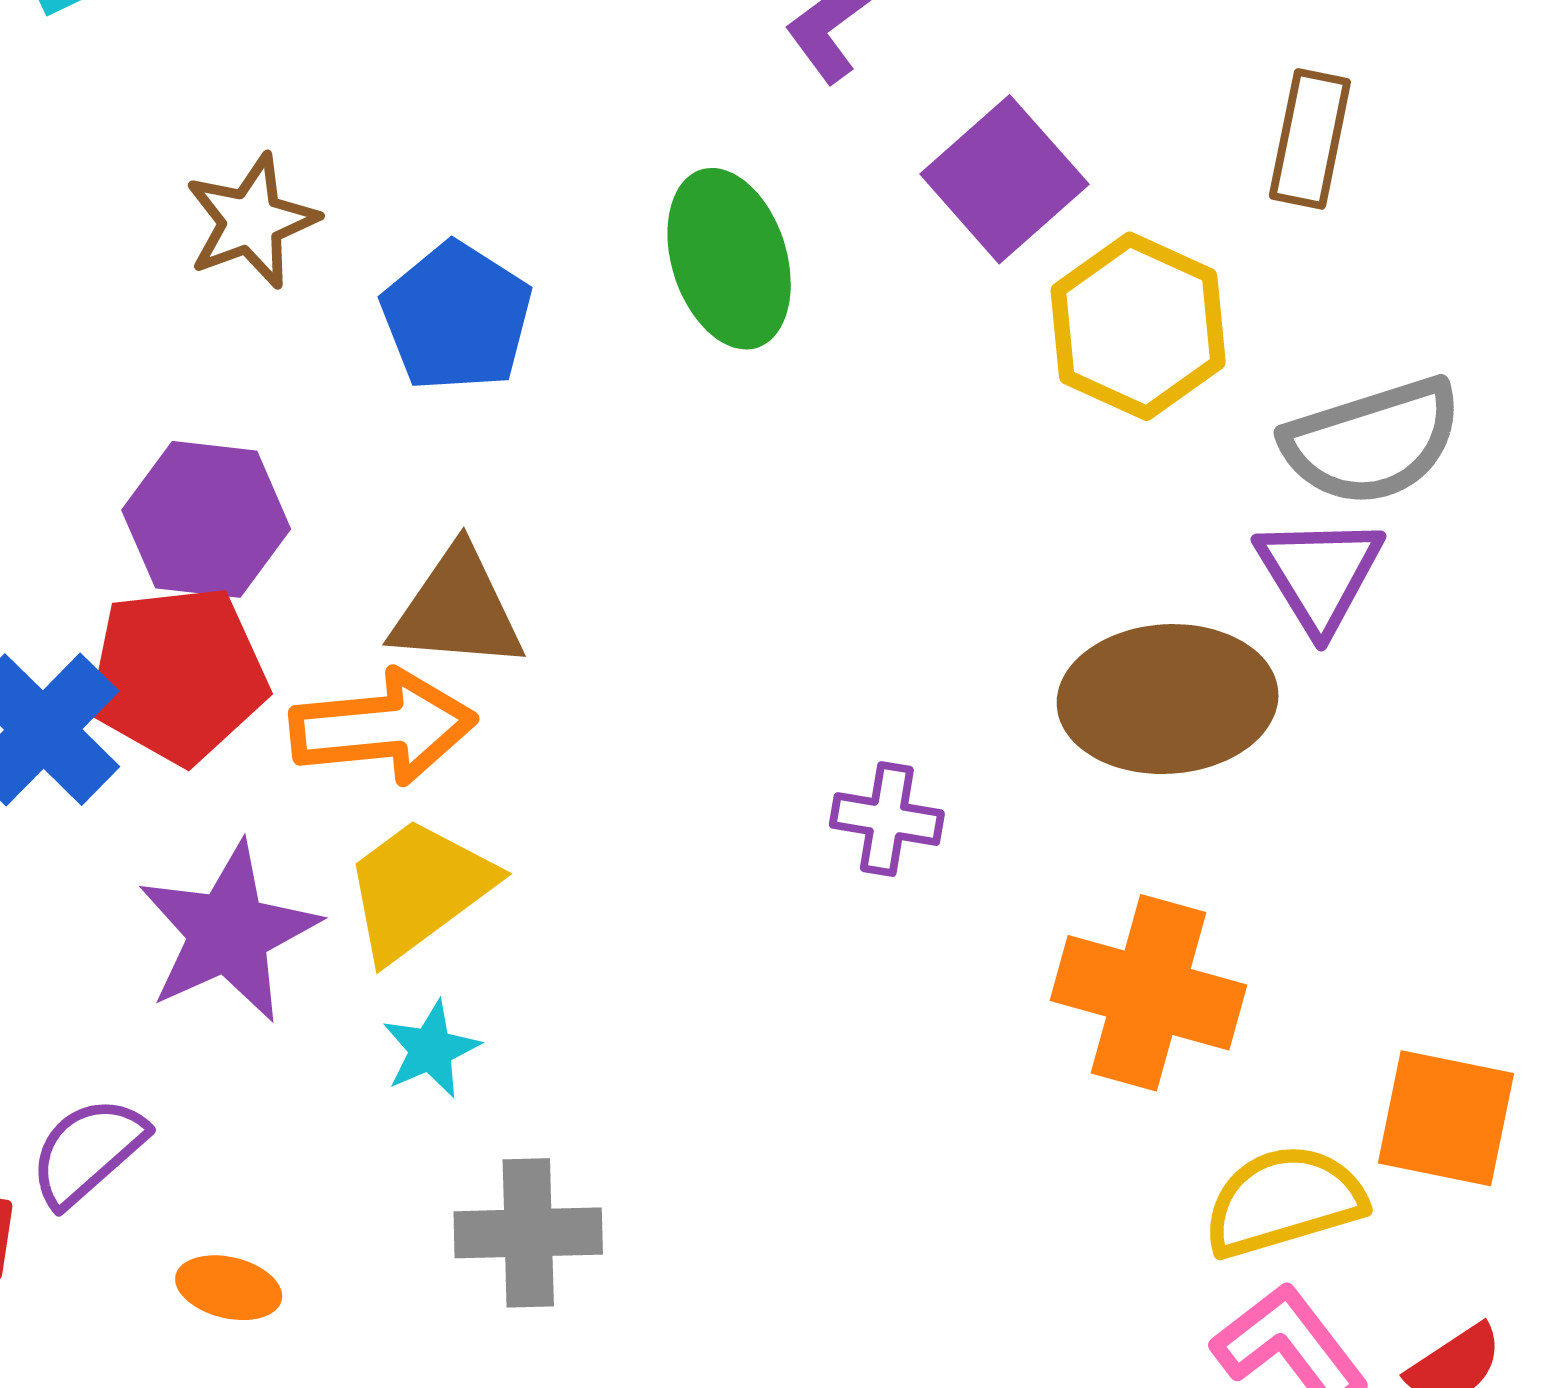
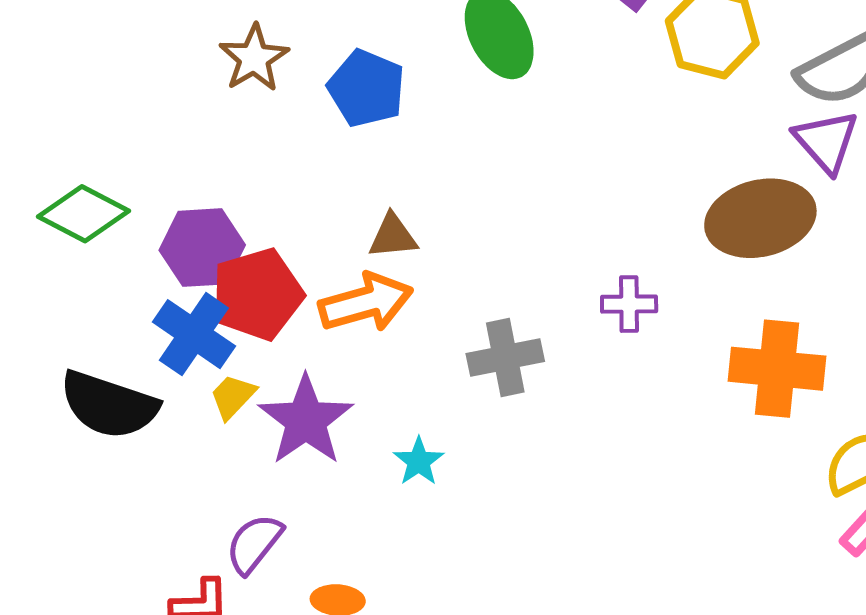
purple hexagon: (206, 519) -> (202, 248), moved
brown triangle: (457, 609) -> (393, 236), size x0.7
yellow trapezoid: (419, 889) -> (233, 396), moved, size x0.6
gray cross: (528, 1233) -> (505, 358), moved

